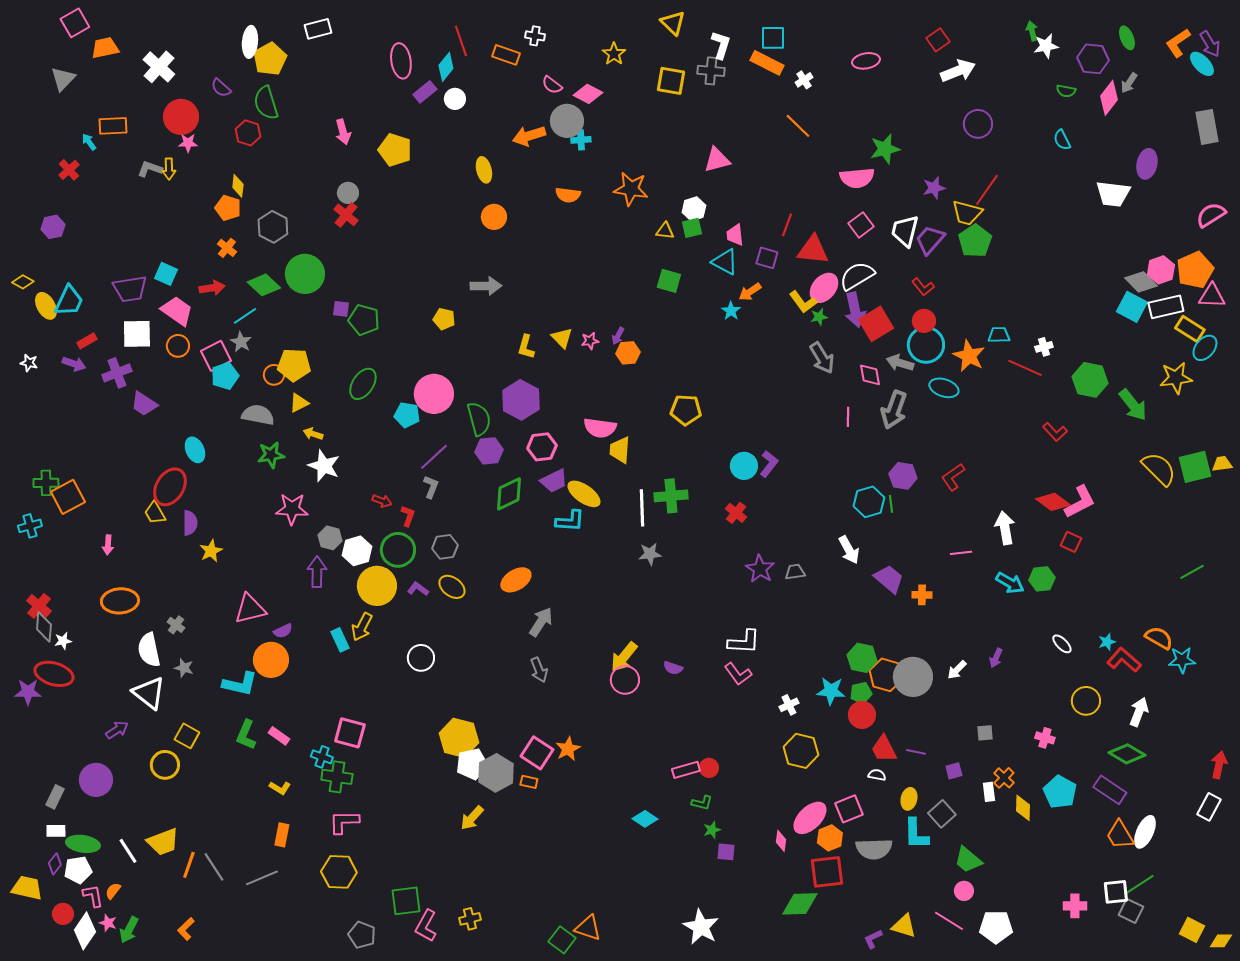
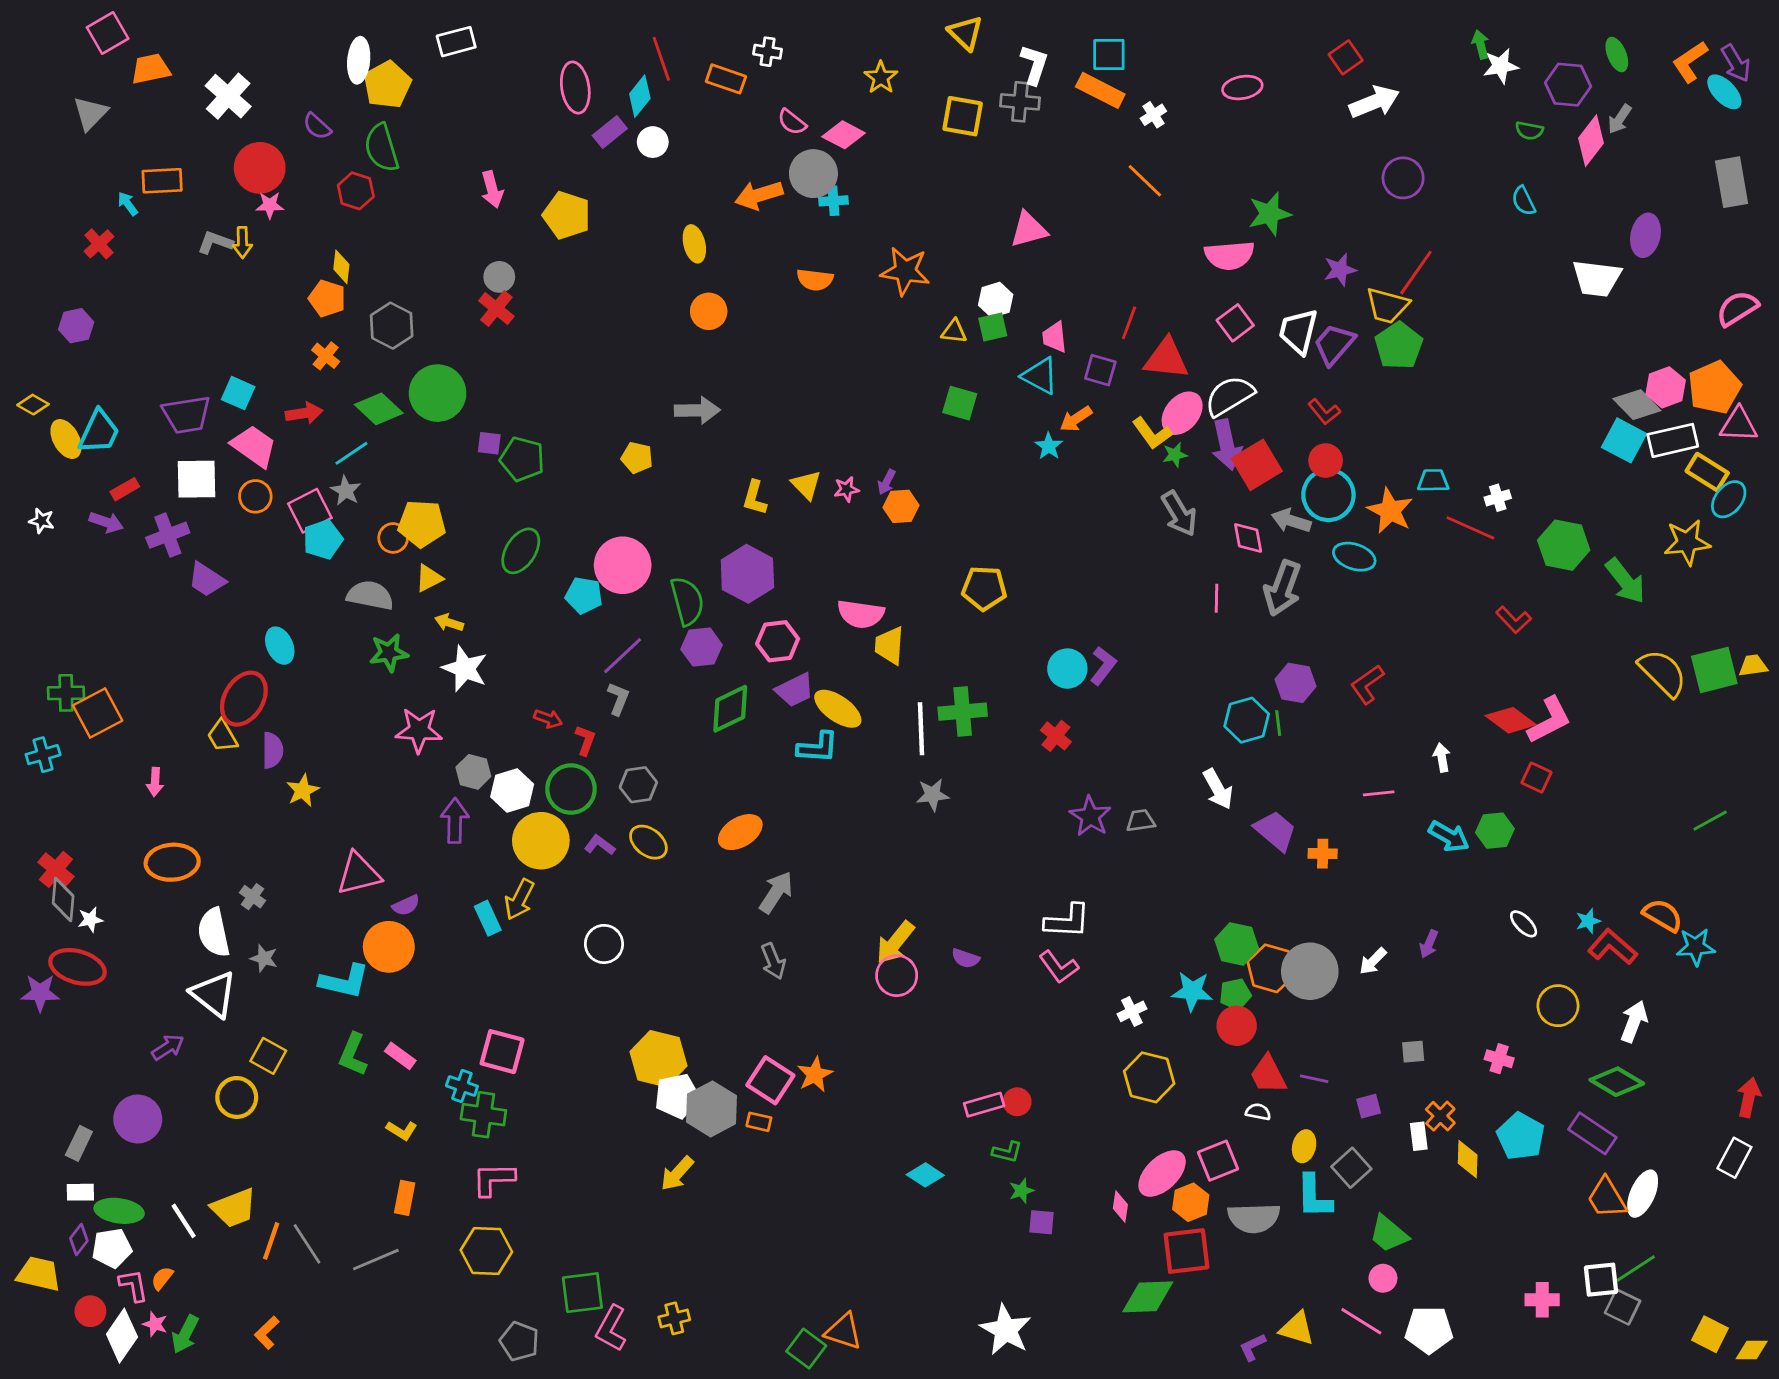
white arrow: (1005, 528) -> (1442, 757), size x0.6

